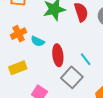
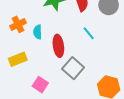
cyan semicircle: (38, 41) -> (38, 32), turned 64
cyan line: (86, 59) -> (89, 33), moved

